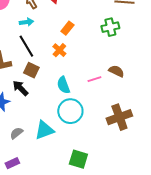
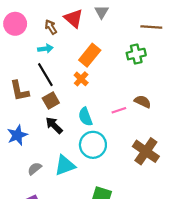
orange rectangle: (67, 28) -> (90, 55), size x1.5
brown square: (31, 70) -> (51, 101), turned 35
black arrow: (20, 88) -> (54, 125), moved
brown cross: (119, 117) -> (146, 151), turned -35

